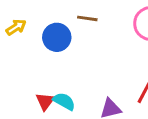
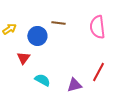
red triangle: (45, 101) -> (23, 58), moved

